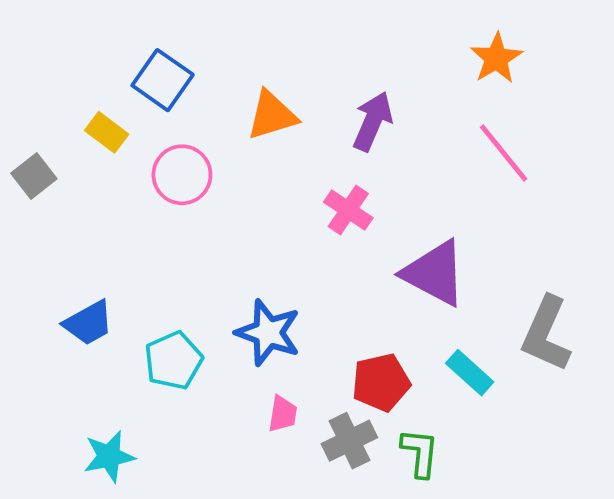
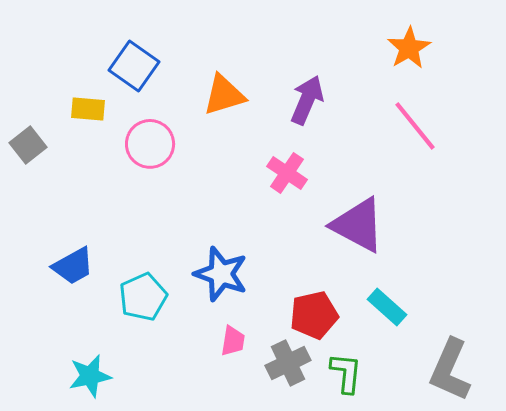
yellow rectangle: (107, 132) -> (88, 109), turned -32
gray L-shape: (546, 334) -> (450, 370), moved

